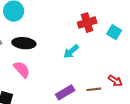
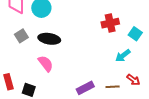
cyan arrow: (71, 51) -> (123, 56), moved

